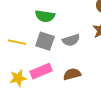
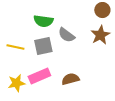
gray semicircle: (71, 40) -> (66, 35), moved, turned 54
gray square: (45, 41) -> (43, 46), turned -30

